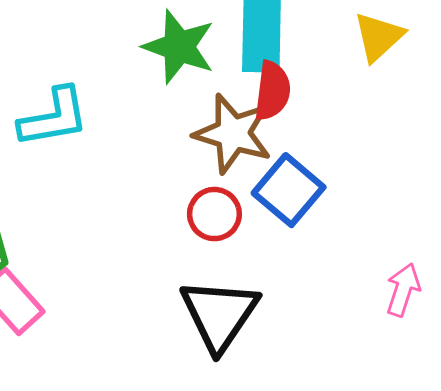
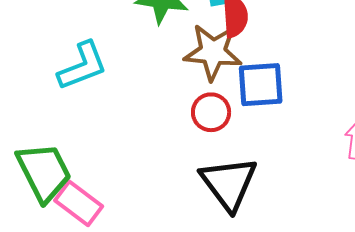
blue square: (289, 190) -> (261, 85), turned -33

